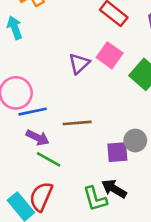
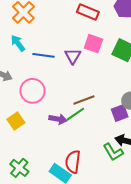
blue line: (33, 112) -> (44, 55), moved, turned 35
green line: (49, 159) -> (75, 114), moved, turned -48

